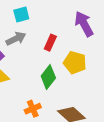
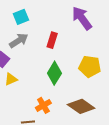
yellow pentagon: (75, 63) -> (90, 66), moved

